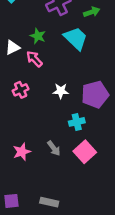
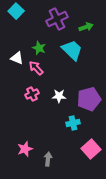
white triangle: (13, 47) -> (17, 58), turned 48
pink cross: (21, 90) -> (32, 94), moved
gray arrow: (54, 148) -> (48, 159), moved, turned -136
pink square: (85, 152) -> (91, 149), moved

